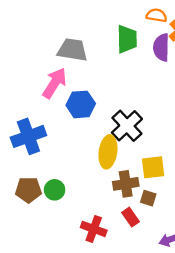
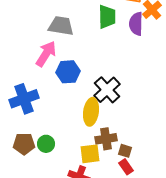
yellow square: (153, 167) -> (90, 154), moved
red rectangle: (130, 217) -> (126, 167), moved

